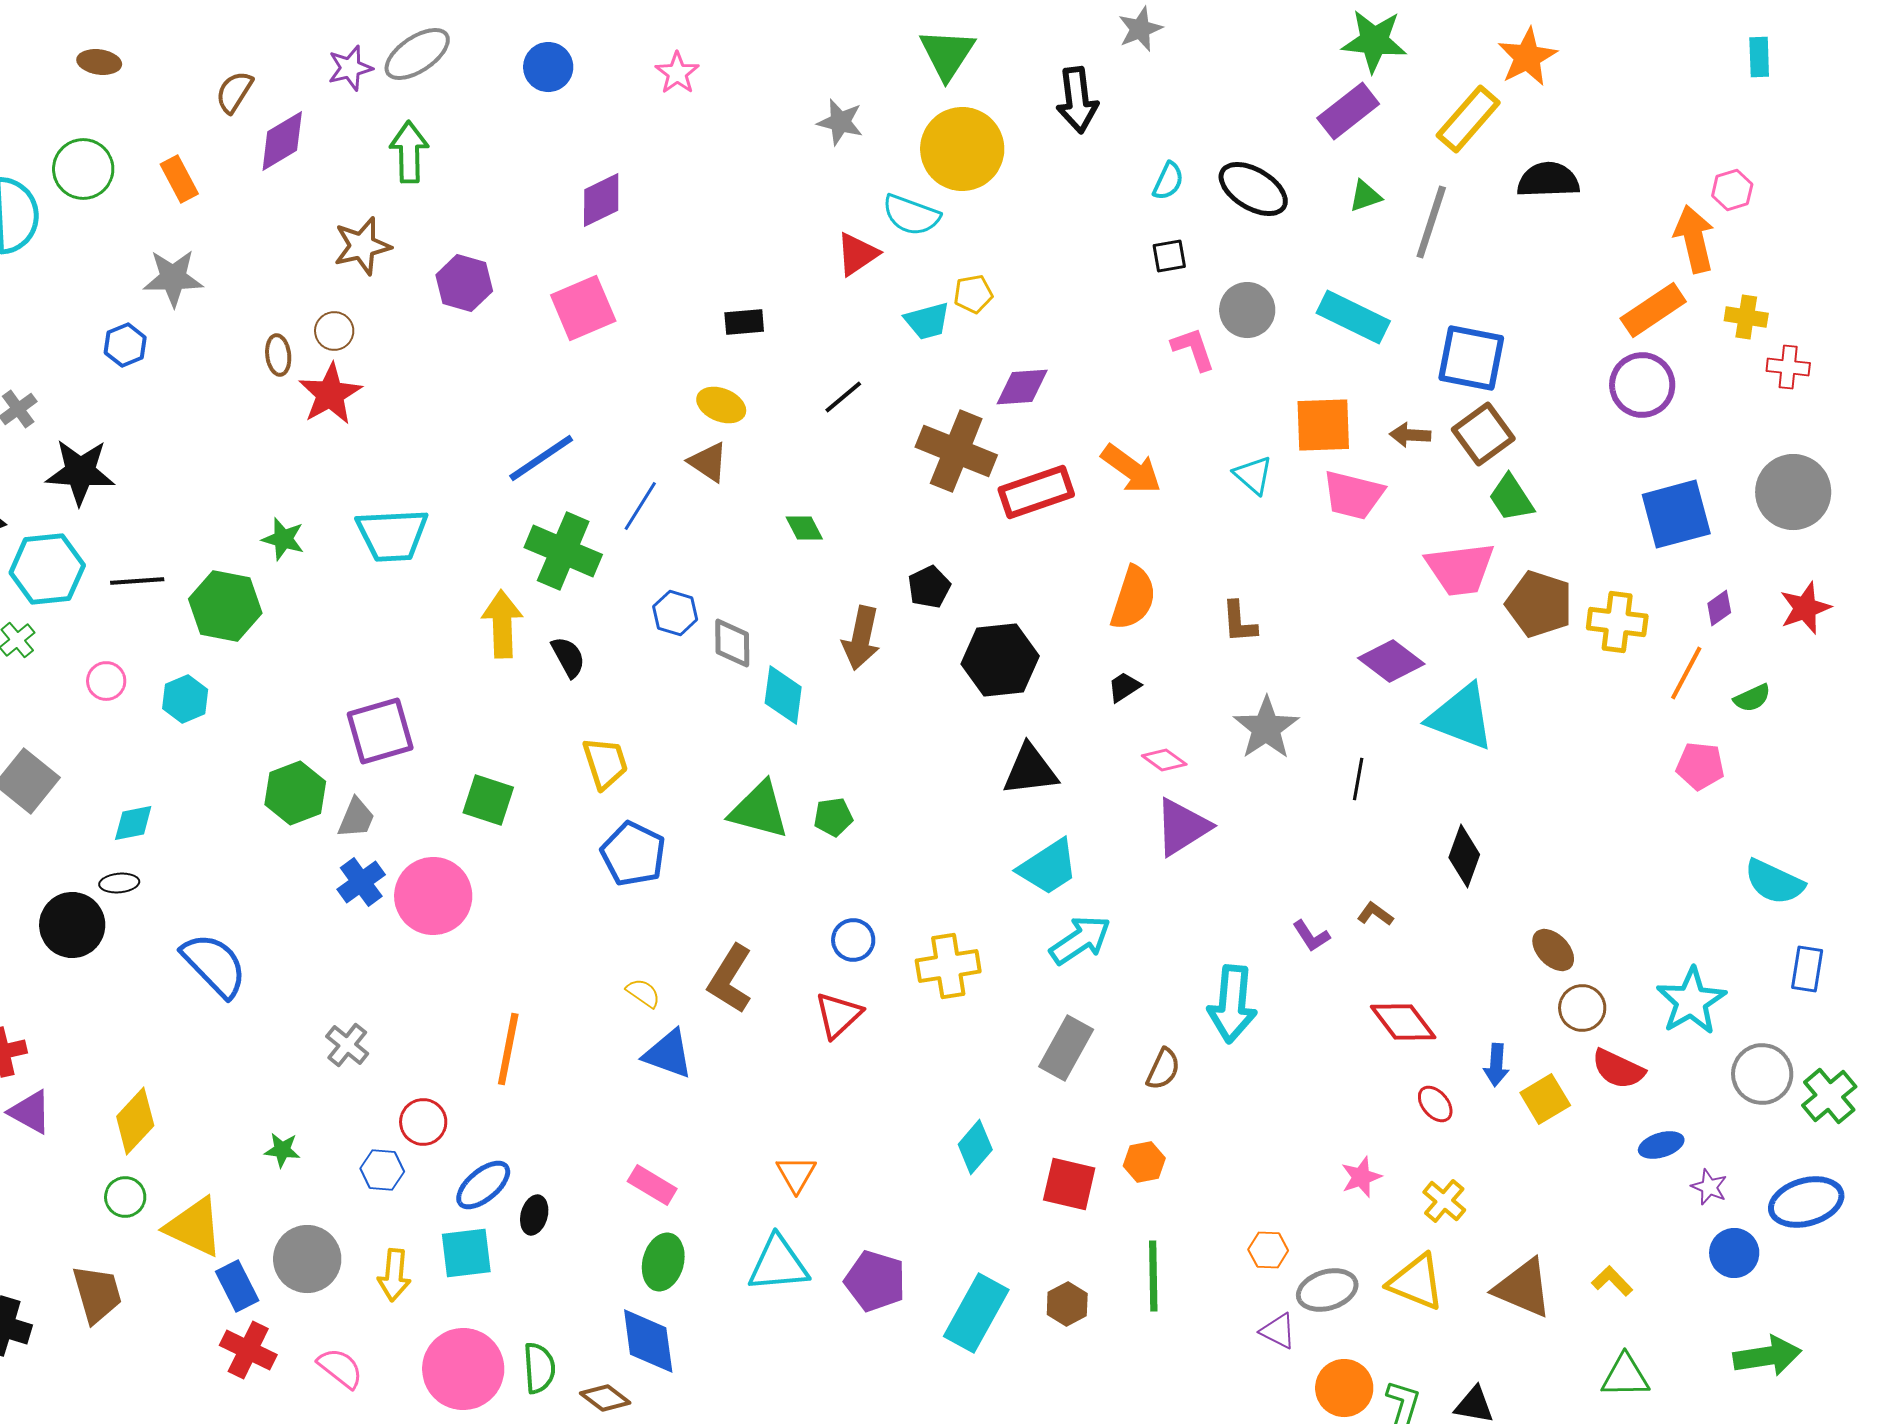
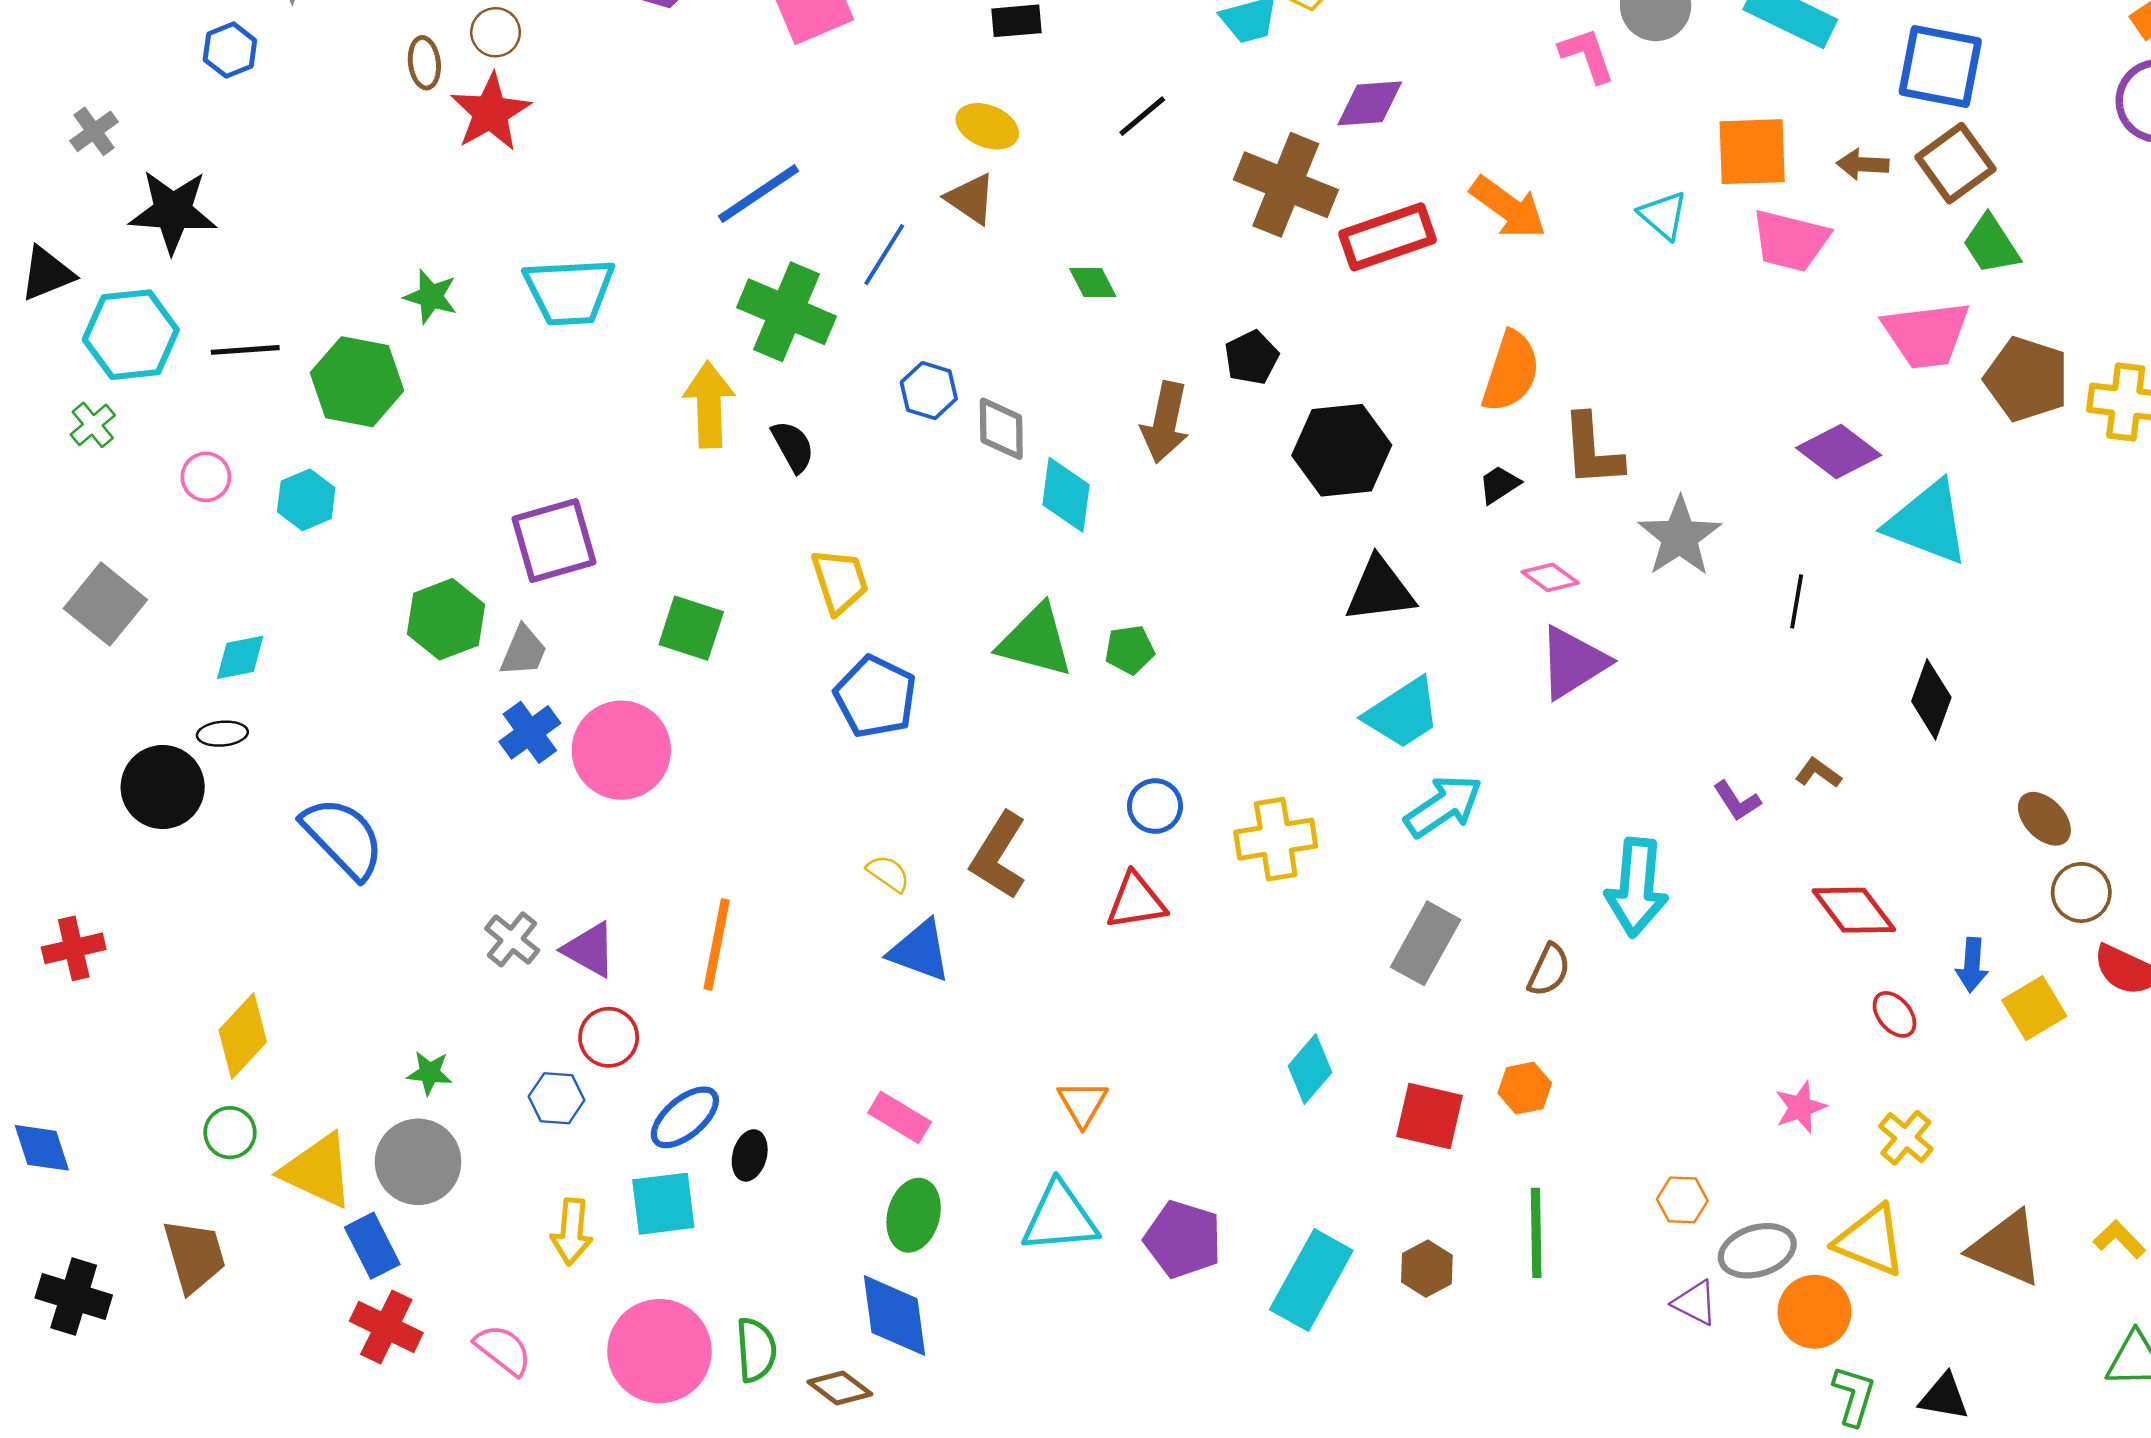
brown L-shape: (1239, 622) -> (1592, 450), moved, size x1.4
red triangle: (838, 1015) -> (1136, 901), turned 34
purple triangle: (30, 1112) -> (590, 950), moved
gray circle: (307, 1259) -> (418, 1162), moved
orange circle: (1344, 1388) -> (1814, 1312), moved

